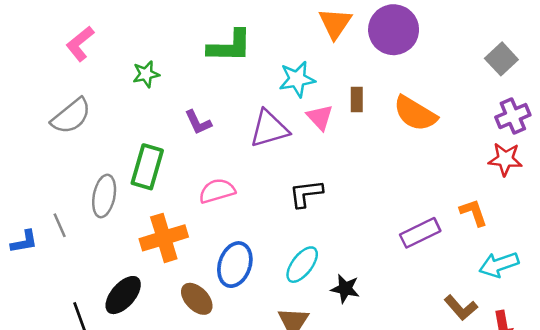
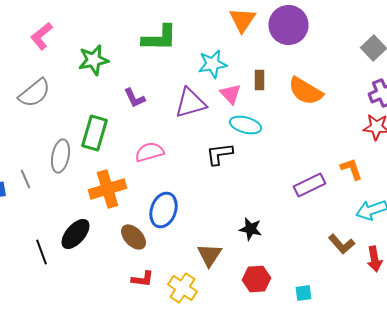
green star: (146, 74) -> (94, 60), size x1.4
cyan ellipse: (302, 265) -> (246, 125), moved, turned 68

